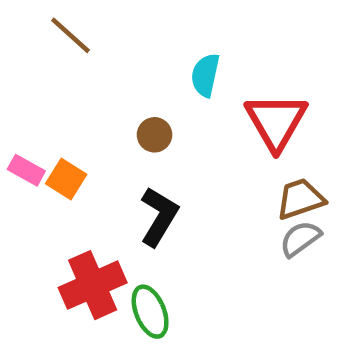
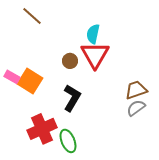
red triangle: (276, 122) -> (95, 55), moved
orange square: (66, 179) -> (30, 81), size x1.4

